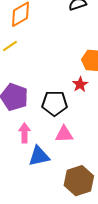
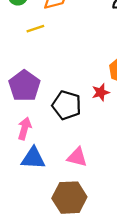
pink triangle: (64, 134) -> (77, 157), moved

